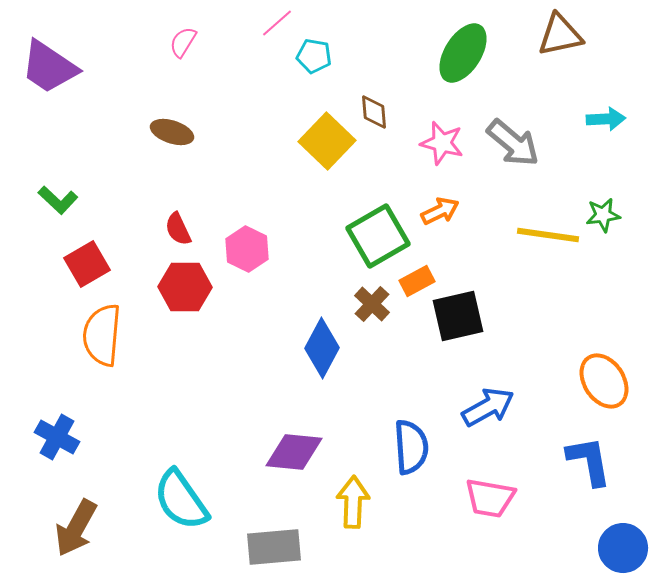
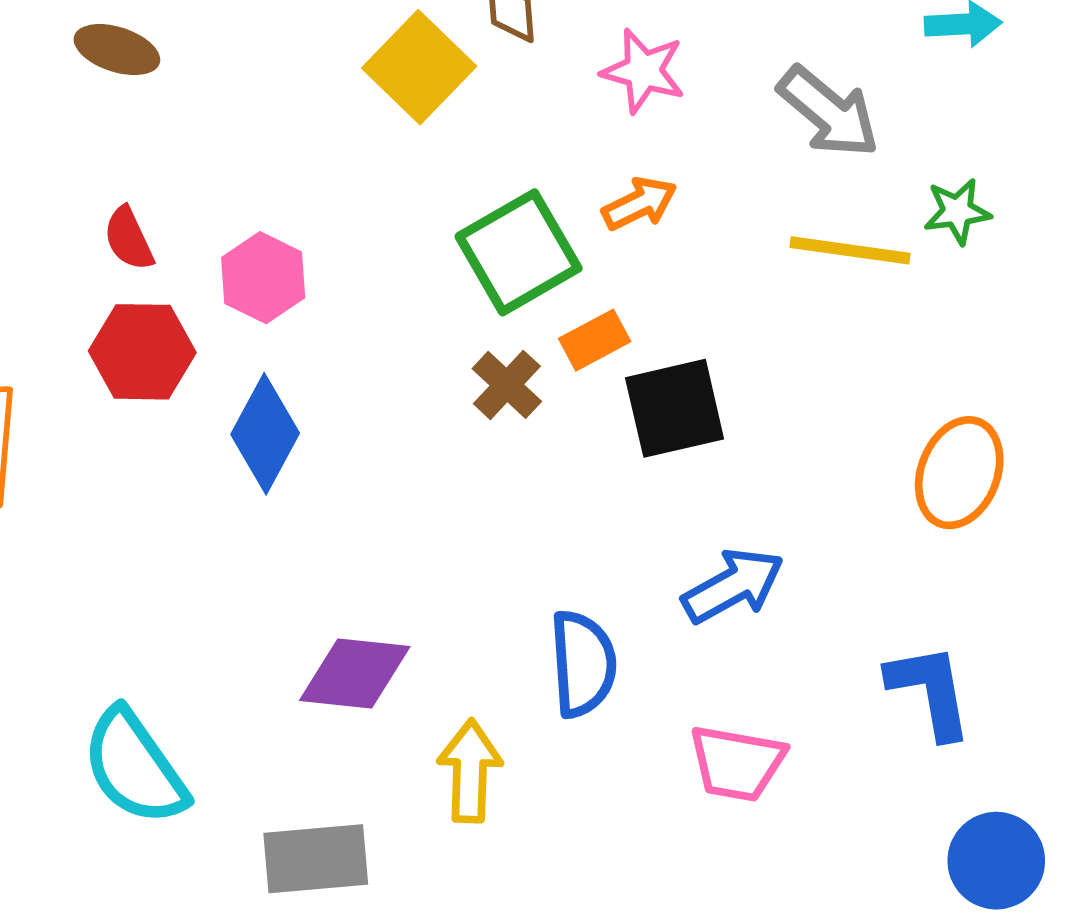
gray arrow: (513, 143) -> (829, 112), moved
blue diamond: (322, 348) -> (265, 434), moved
orange ellipse: (604, 381) -> (959, 473), moved, turned 54

